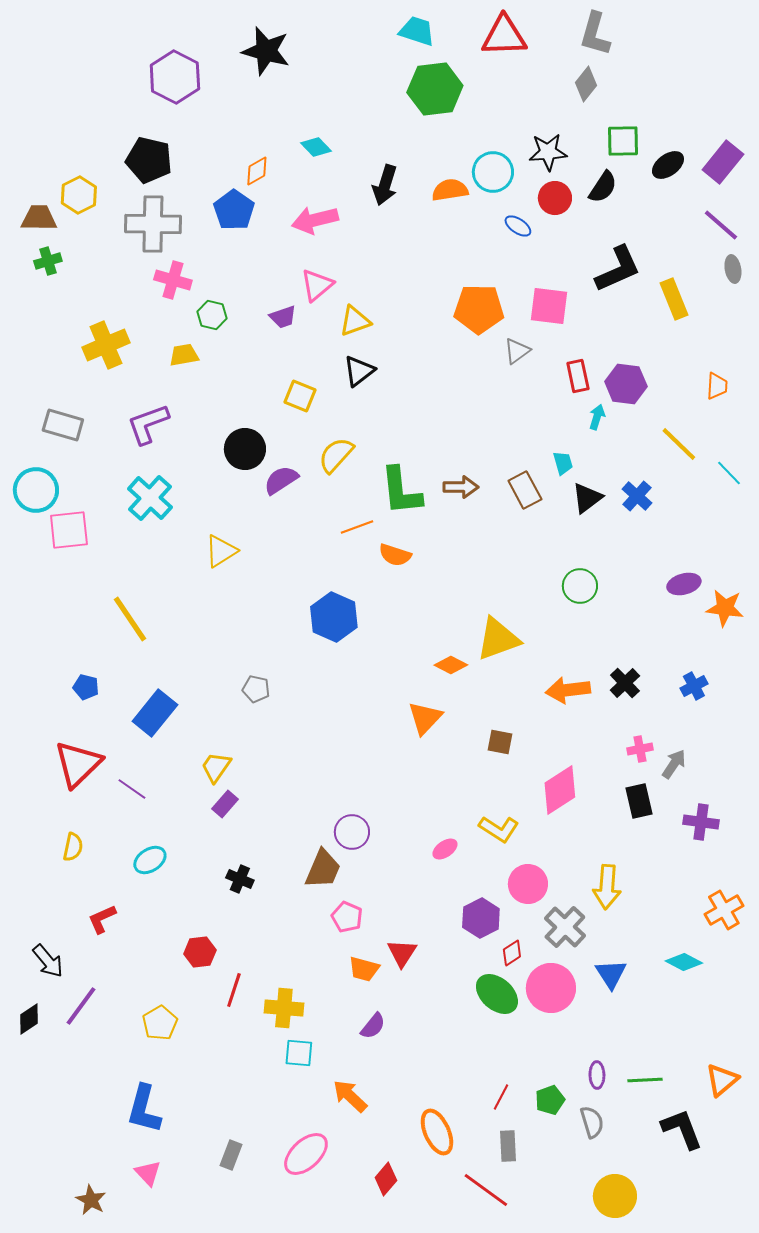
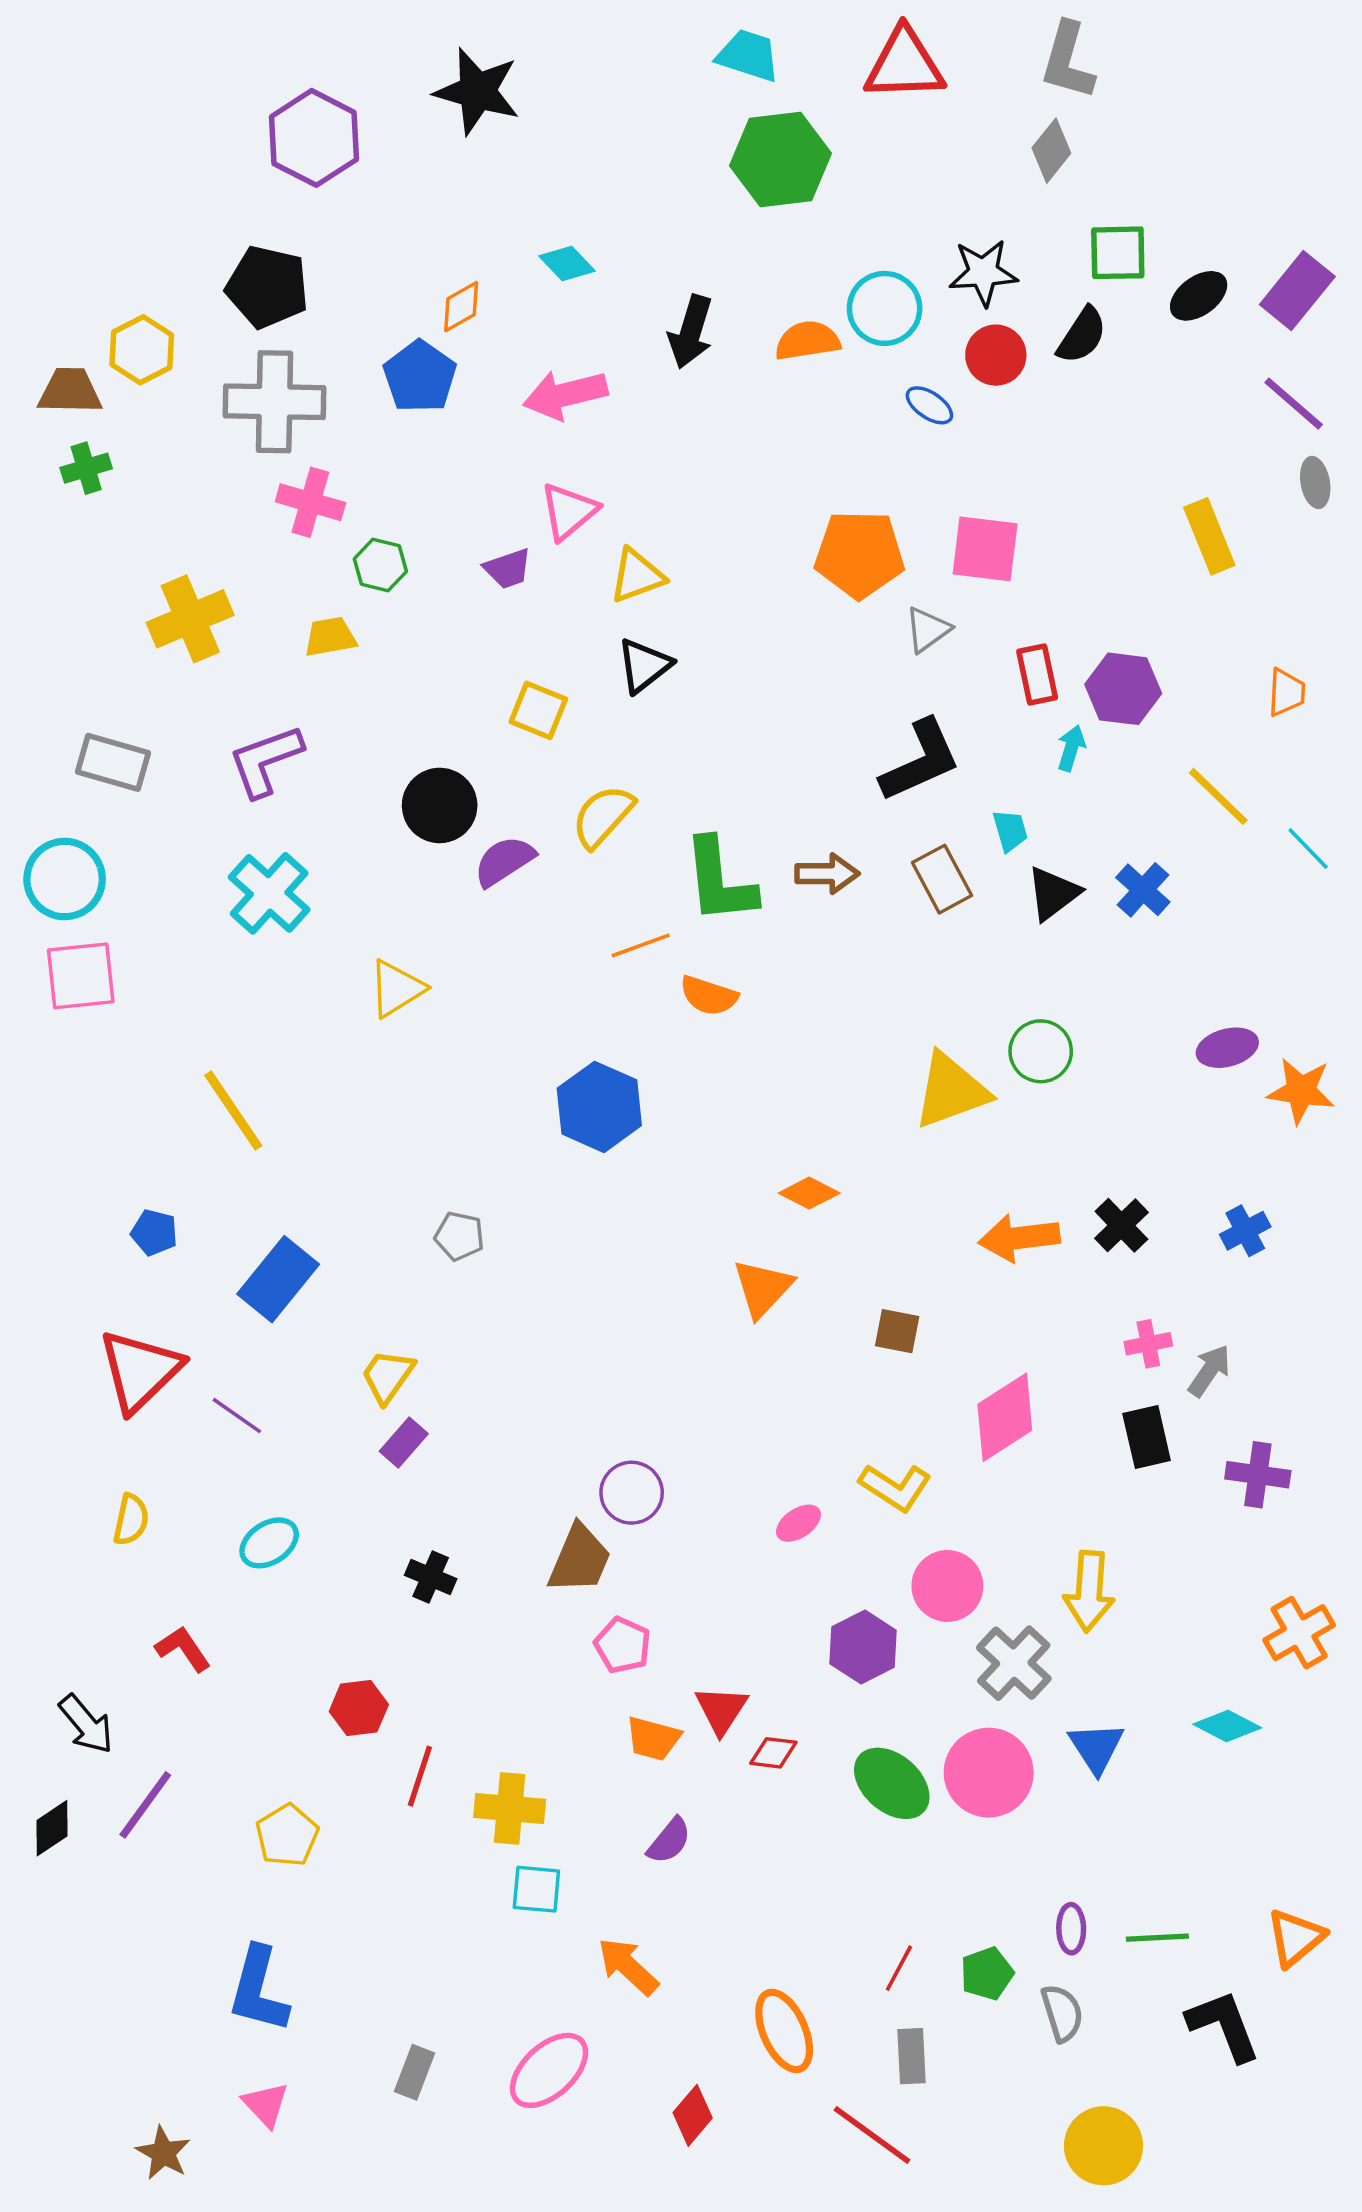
black L-shape: (618, 269) -> (920, 761), moved
pink square: (69, 530) -> (81, 976), moved
yellow triangle: (498, 639) -> (951, 1091), moved
red L-shape: (102, 919) -> (183, 1649), turned 80
red diamond: (512, 953) -> (773, 1753), moved, turned 40

